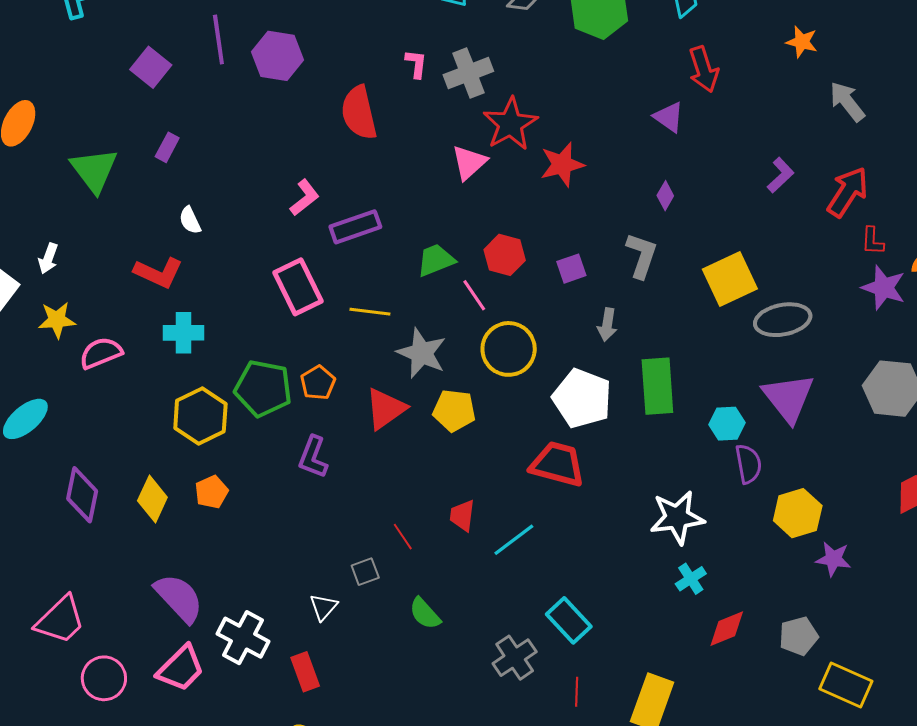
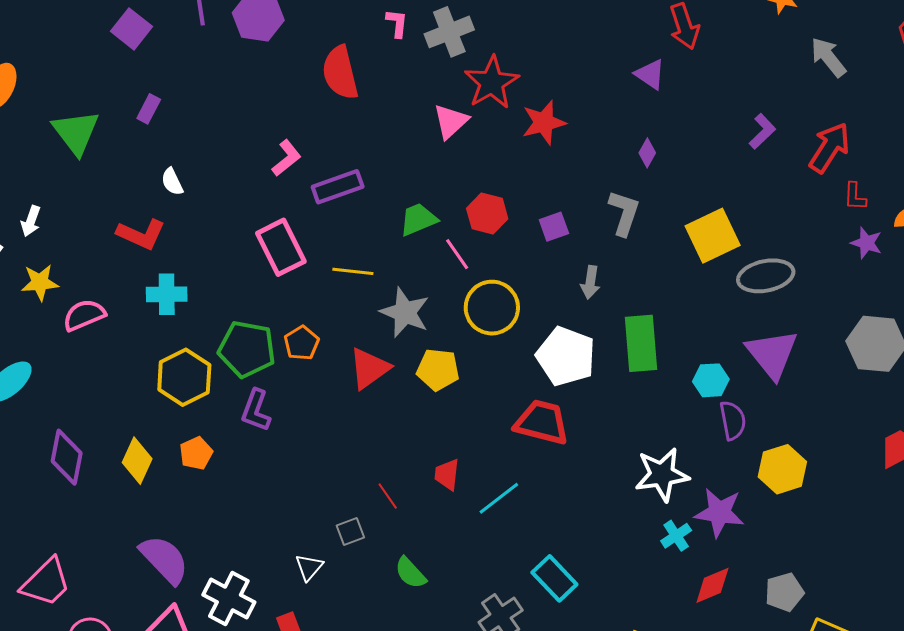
purple star: (884, 288) -> (866, 243), size x0.7
purple L-shape: (313, 457) -> (256, 410), moved
purple star: (833, 559) -> (719, 512), moved, size x1.4

